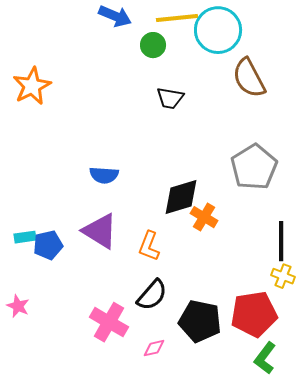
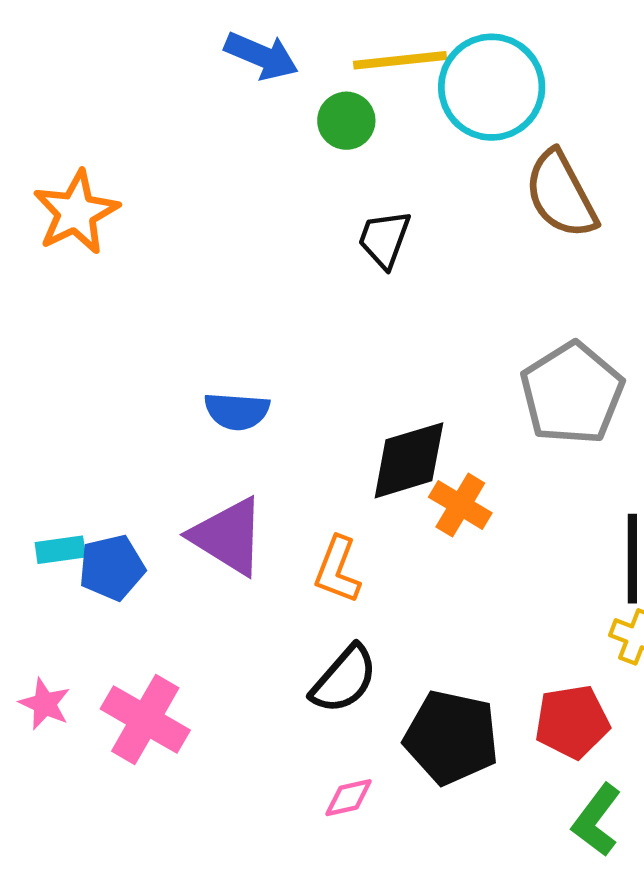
black trapezoid: (170, 98) -> (384, 239), turned 100
red pentagon: (254, 314) -> (572, 722), size x0.7
pink cross: (109, 322) -> (145, 720), moved

